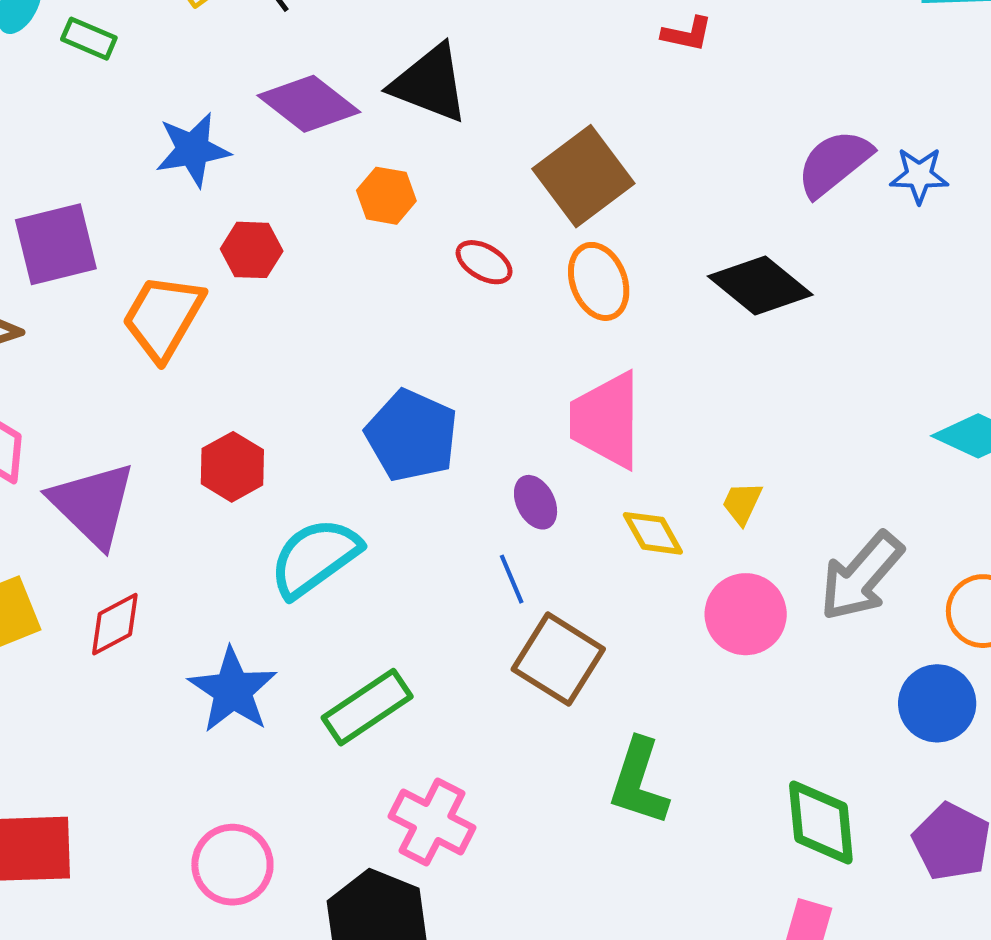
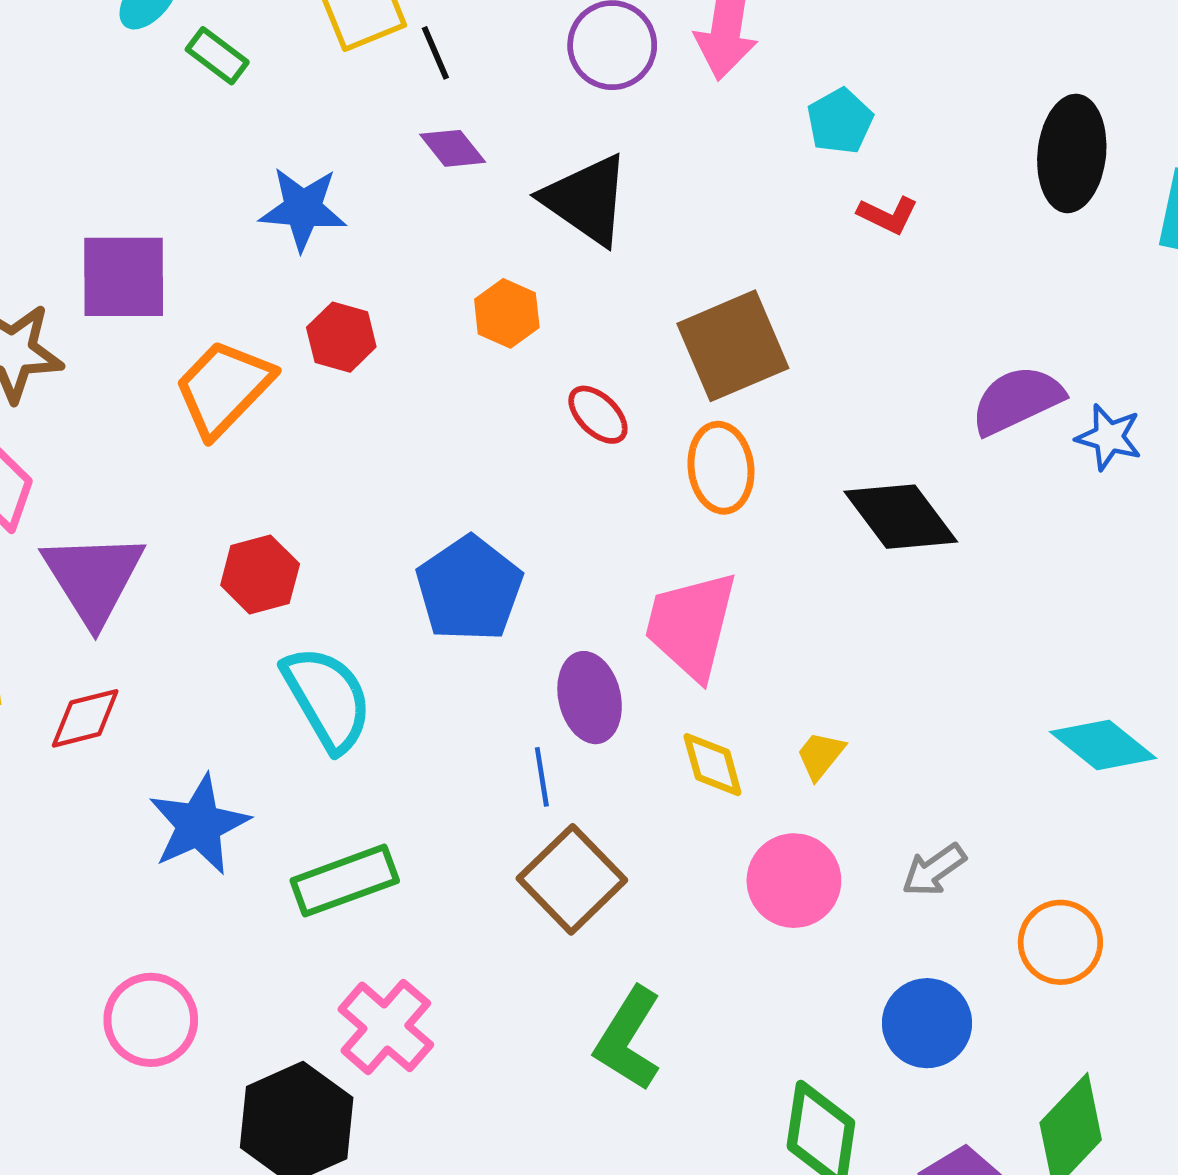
purple diamond: (309, 104) -> (453, 148), moved, size x0.6
purple ellipse: (536, 502) -> (590, 698), size x1.4
cyan semicircle: (315, 557) -> (327, 699), turned 82
gray arrow: (861, 576) -> (934, 870), size x0.6
blue circle: (937, 703) -> (927, 1023), moved

